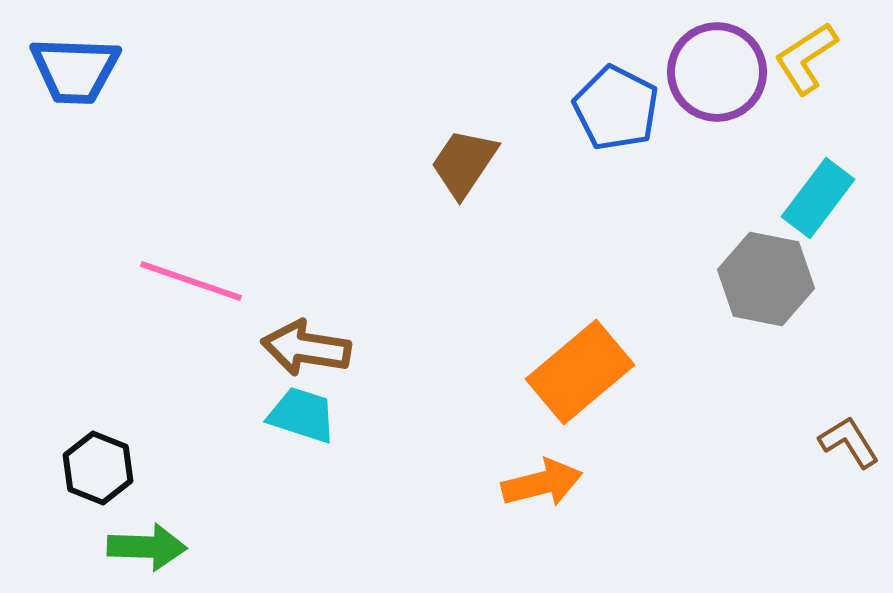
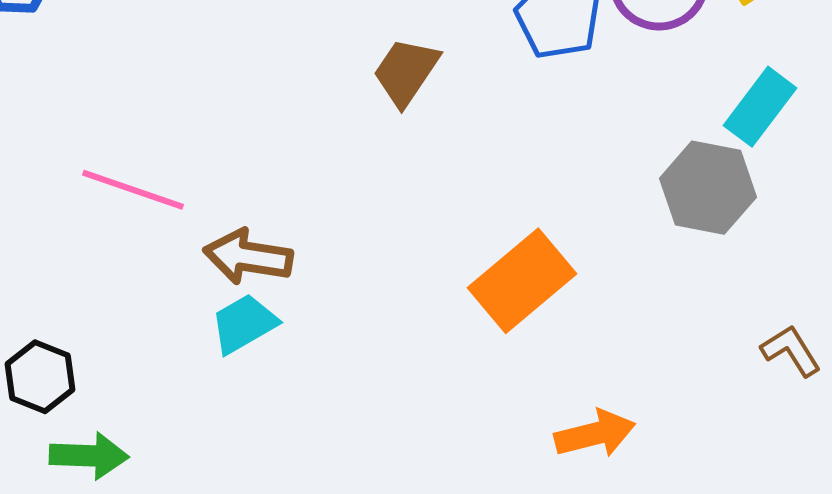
cyan trapezoid: (302, 415) -> (244, 324), turned -48
orange arrow: (542, 483) -> (595, 434), moved

